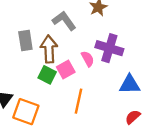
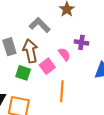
purple cross: (109, 48) -> (81, 42), size x0.6
green square: (47, 75) -> (23, 73), moved

